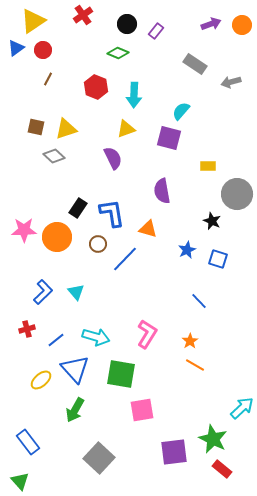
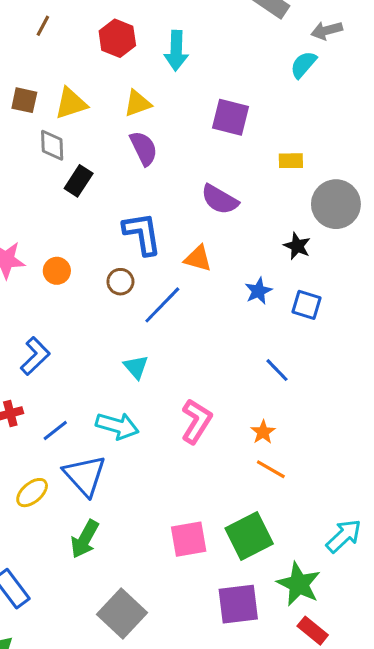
cyan semicircle: (181, 111) -> (303, 65), moved
yellow triangle: (126, 129) -> (137, 103), moved
gray diamond: (54, 156) -> (52, 145), turned 45
purple semicircle: (162, 191) -> (220, 199), turned -50
black rectangle: (78, 208) -> (79, 181), moved
orange circle: (57, 237) -> (57, 271), size x0.6
cyan triangle: (76, 292) -> (136, 367), moved
green square: (121, 374) -> (249, 536), moved, turned -36

